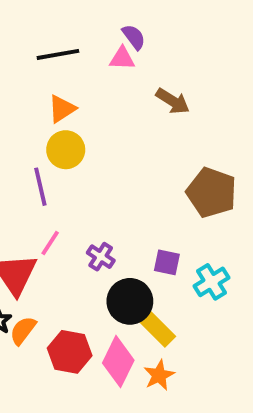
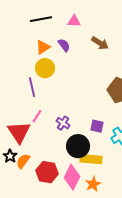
purple semicircle: (134, 37) -> (64, 45), moved
yellow rectangle: (155, 327) -> (91, 159), turned -40

